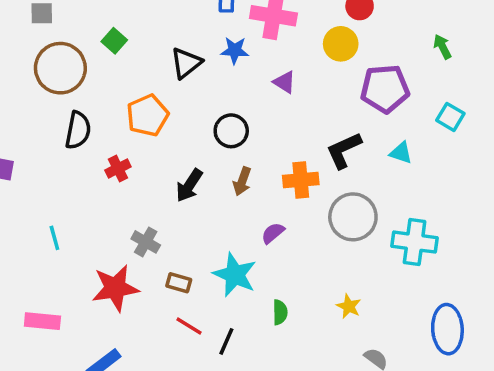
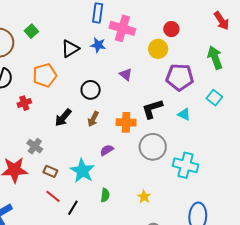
green arrow: (442, 47) -> (215, 58), size x1.6
purple triangle: (284, 82) -> (126, 74), moved

